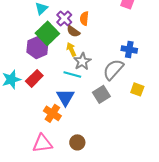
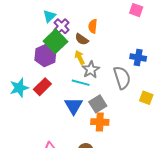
purple cross: (64, 18) -> (62, 26), moved
gray semicircle: (113, 69) -> (122, 78), turned 120
gray square: (101, 94) -> (98, 104), moved
orange cross: (52, 113) -> (100, 122), moved, turned -30

